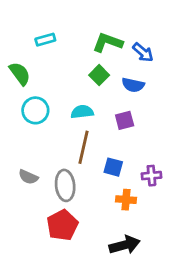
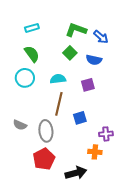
green semicircle: (20, 74) -> (32, 54), moved
blue square: (113, 167) -> (80, 118), turned -32
purple cross: (151, 176) -> (106, 134), moved
orange cross: (126, 200) -> (95, 152), moved
black arrow: (125, 245) -> (76, 173), moved

